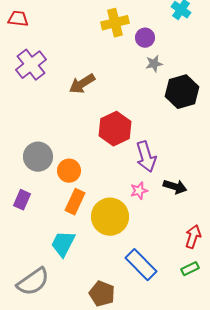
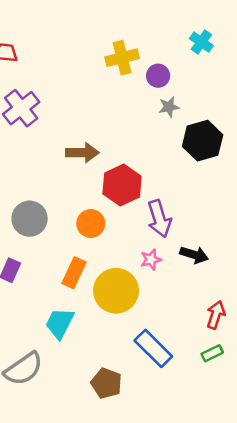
brown arrow: (82, 84) -> (82, 153), moved, turned -148
orange circle: (69, 171) -> (91, 223), moved

